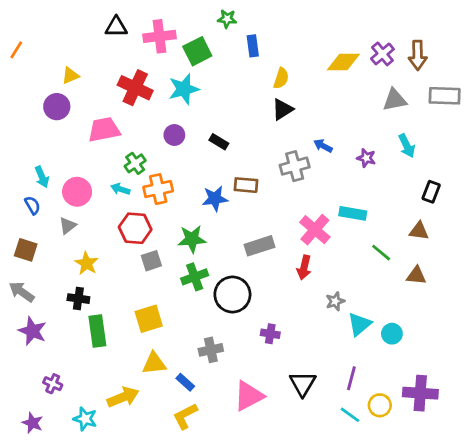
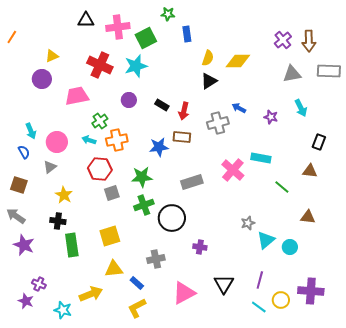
yellow diamond: (343, 62) -> (238, 61), moved
red arrow: (304, 267) -> (184, 111), moved
brown triangle: (416, 276) -> (308, 217), moved
purple star: (32, 423) -> (26, 301), moved

